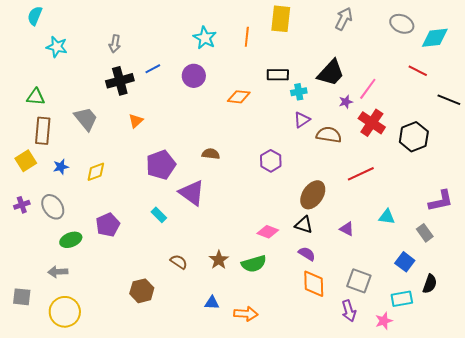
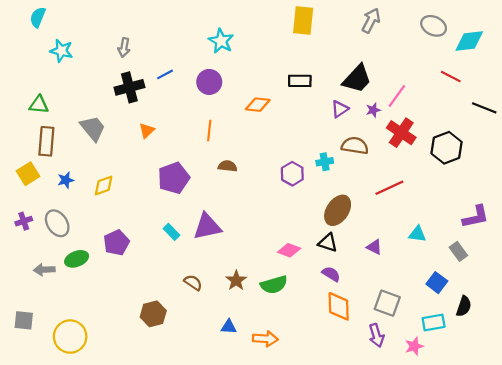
orange line: (247, 37) -> (209, 131), moved
cyan cross: (299, 92) -> (325, 162), moved
purple triangle: (302, 120) -> (340, 109), moved
purple triangle: (192, 193) -> (207, 227), moved, turned -48
gray arrow: (58, 272) -> (44, 270), moved

